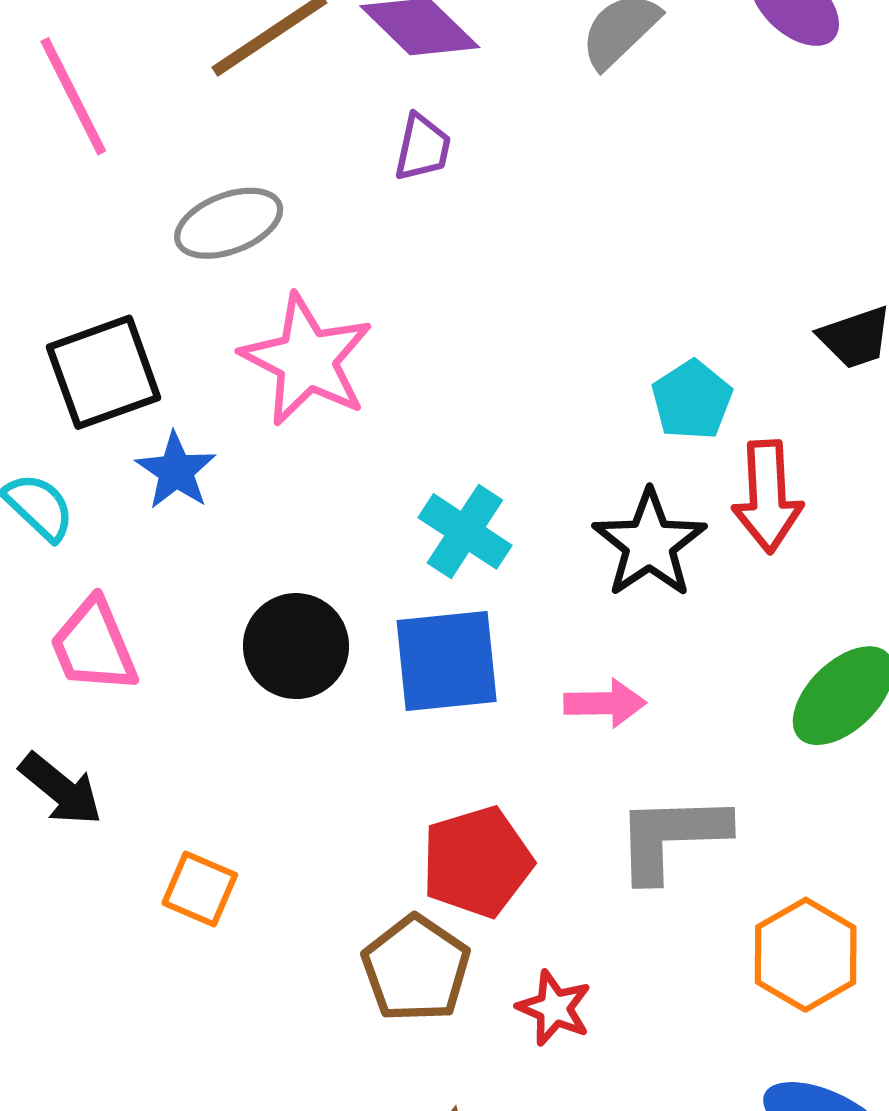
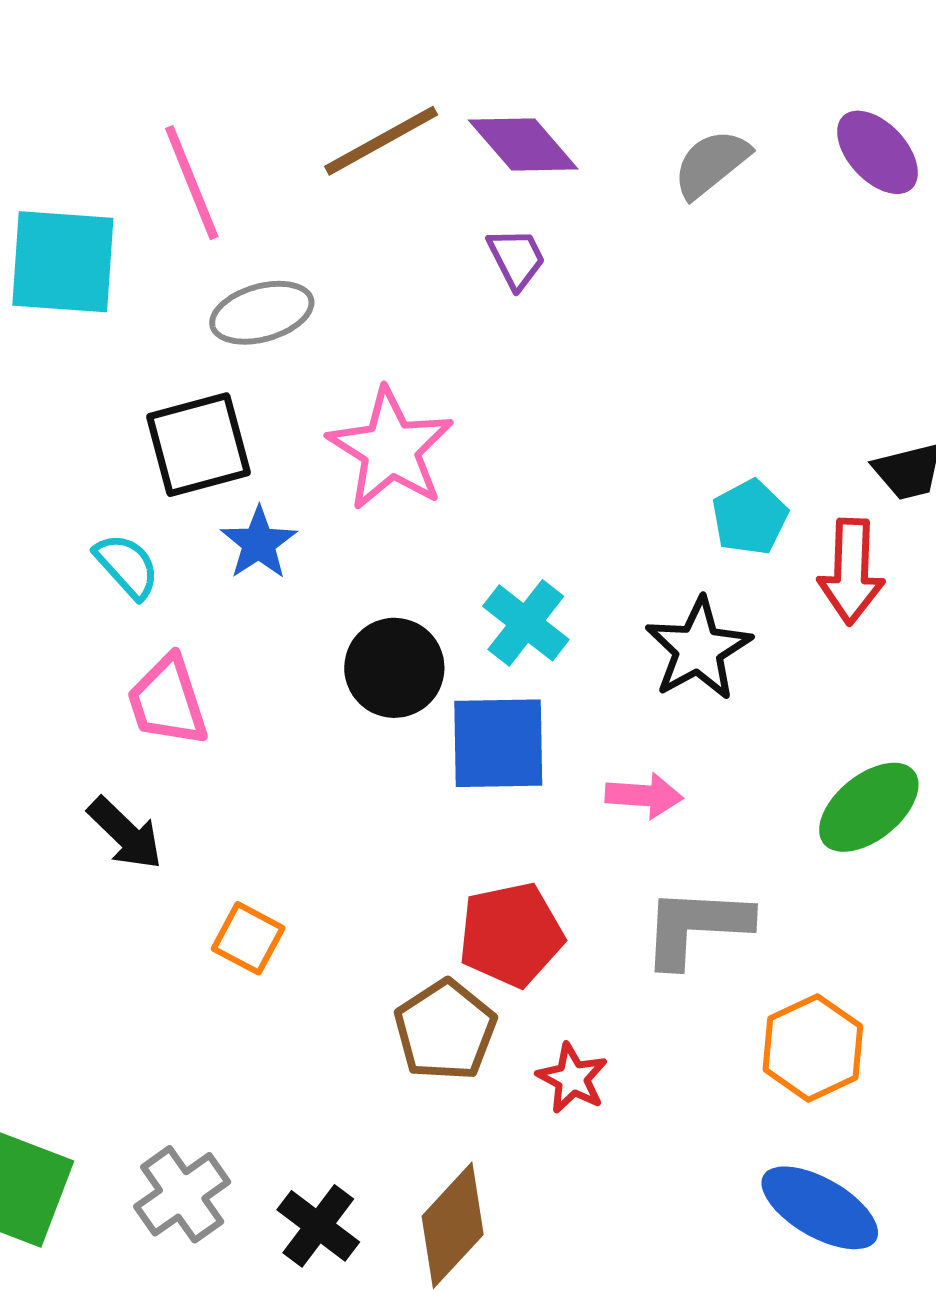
purple trapezoid: (422, 147) -> (516, 258), turned -44
gray ellipse: (229, 223) -> (262, 313), moved
red arrow: (767, 496) -> (851, 571), moved
black circle: (296, 646) -> (394, 668), moved

